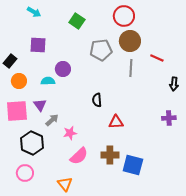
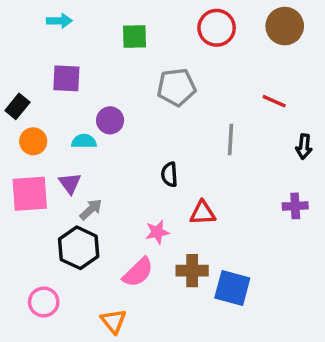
cyan arrow: (34, 12) -> (59, 21), turned -32
green square: (77, 21) -> (134, 37), turned -35
brown circle: (130, 41) -> (285, 26), moved
gray line: (131, 68) -> (231, 140), moved
pink star: (70, 133) -> (157, 232), moved
black hexagon: (32, 143) -> (79, 248), moved

